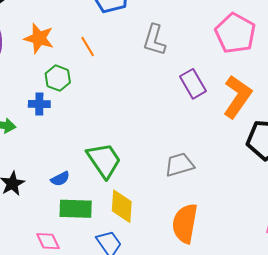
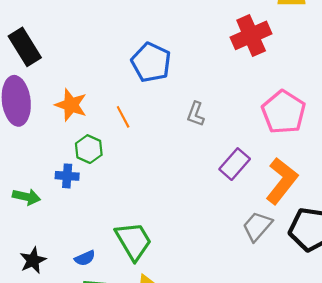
gray L-shape: (154, 40) -> (196, 114), size x0.7
purple rectangle: (193, 84) -> (235, 164), turned 68
gray trapezoid: (179, 165) -> (257, 226), moved, turned -36

